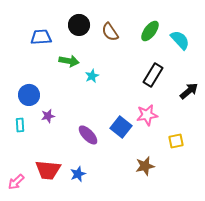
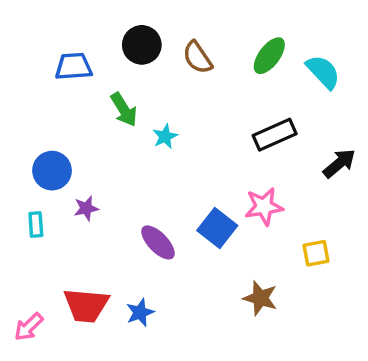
green arrow: (69, 61) -> (124, 110), turned 48
black rectangle: (153, 75) -> (275, 135), turned 35
brown star: (145, 166) -> (260, 298), turned 30

